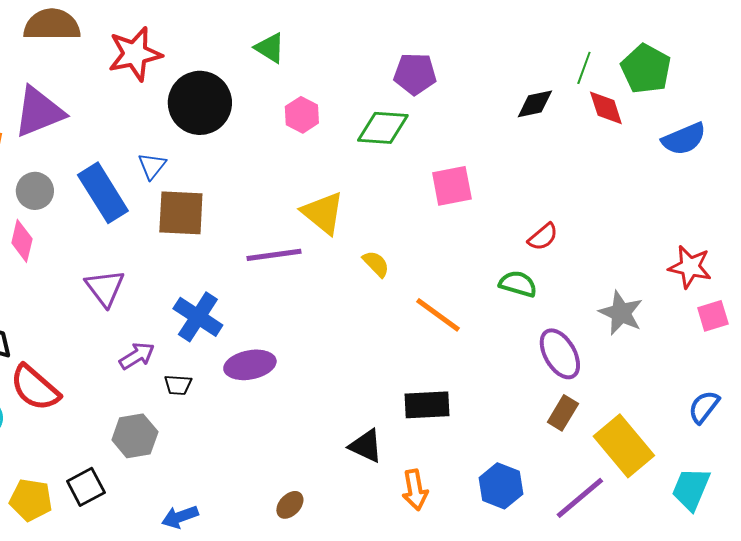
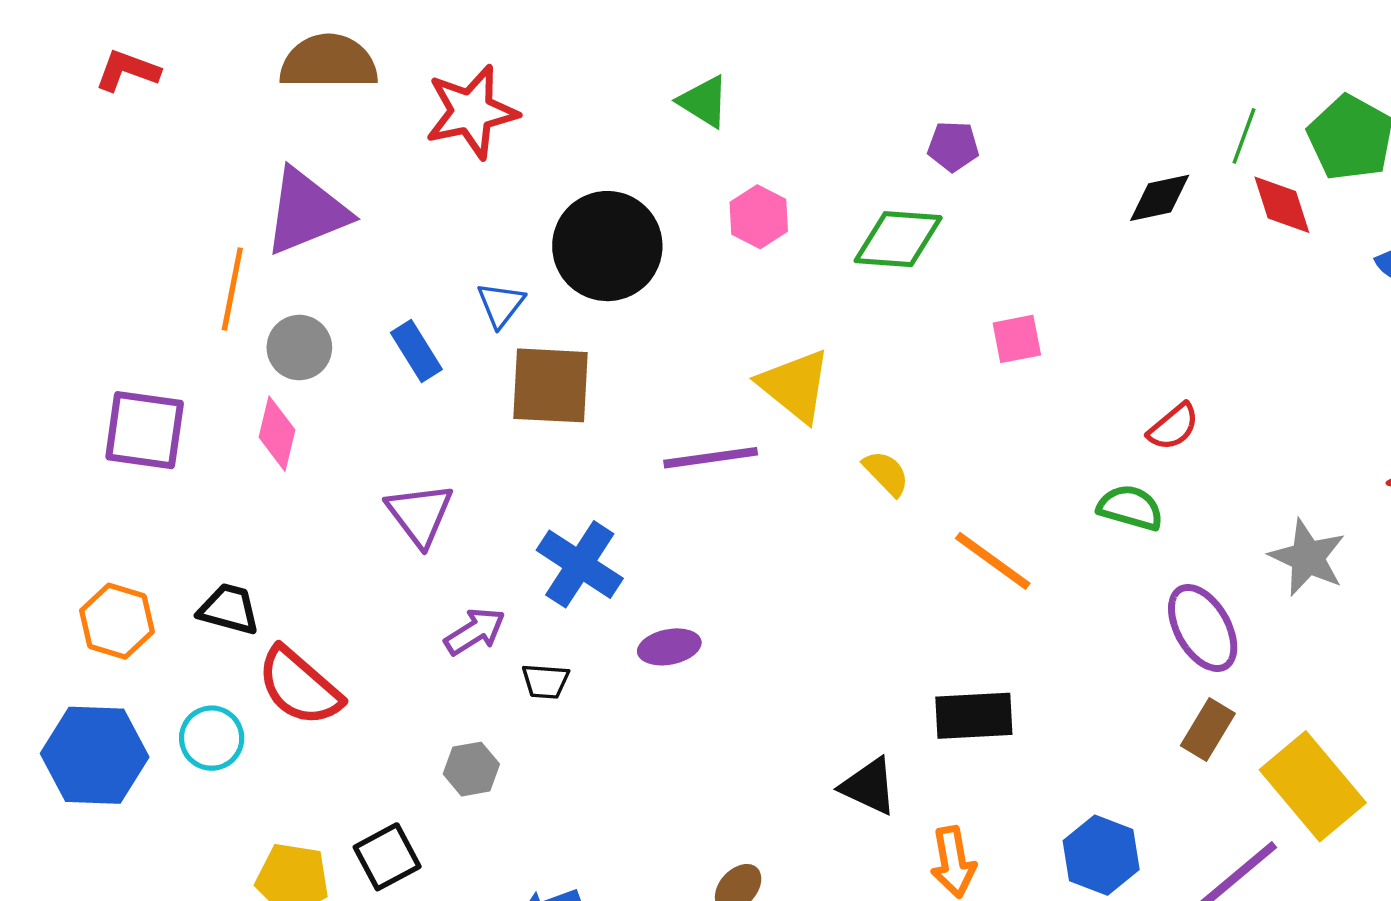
purple pentagon: (415, 74) -> (953, 146), size x0.7
black circle: (200, 103) -> (607, 246), moved
pink square: (452, 186) -> (1017, 339), size x0.7
blue rectangle: (103, 193) -> (416, 351), size x0.6
purple ellipse: (250, 365) -> (669, 647), size x0.7
gray hexagon: (135, 436) -> (471, 769), size x0.7

